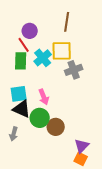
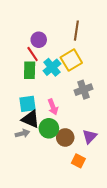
yellow square: (62, 51) -> (71, 60), turned -30
gray cross: (74, 70) -> (84, 90), moved
gray arrow: (14, 134) -> (22, 133), moved, turned -120
purple triangle: (82, 146) -> (90, 136), moved
orange square: (81, 159) -> (78, 161), moved

